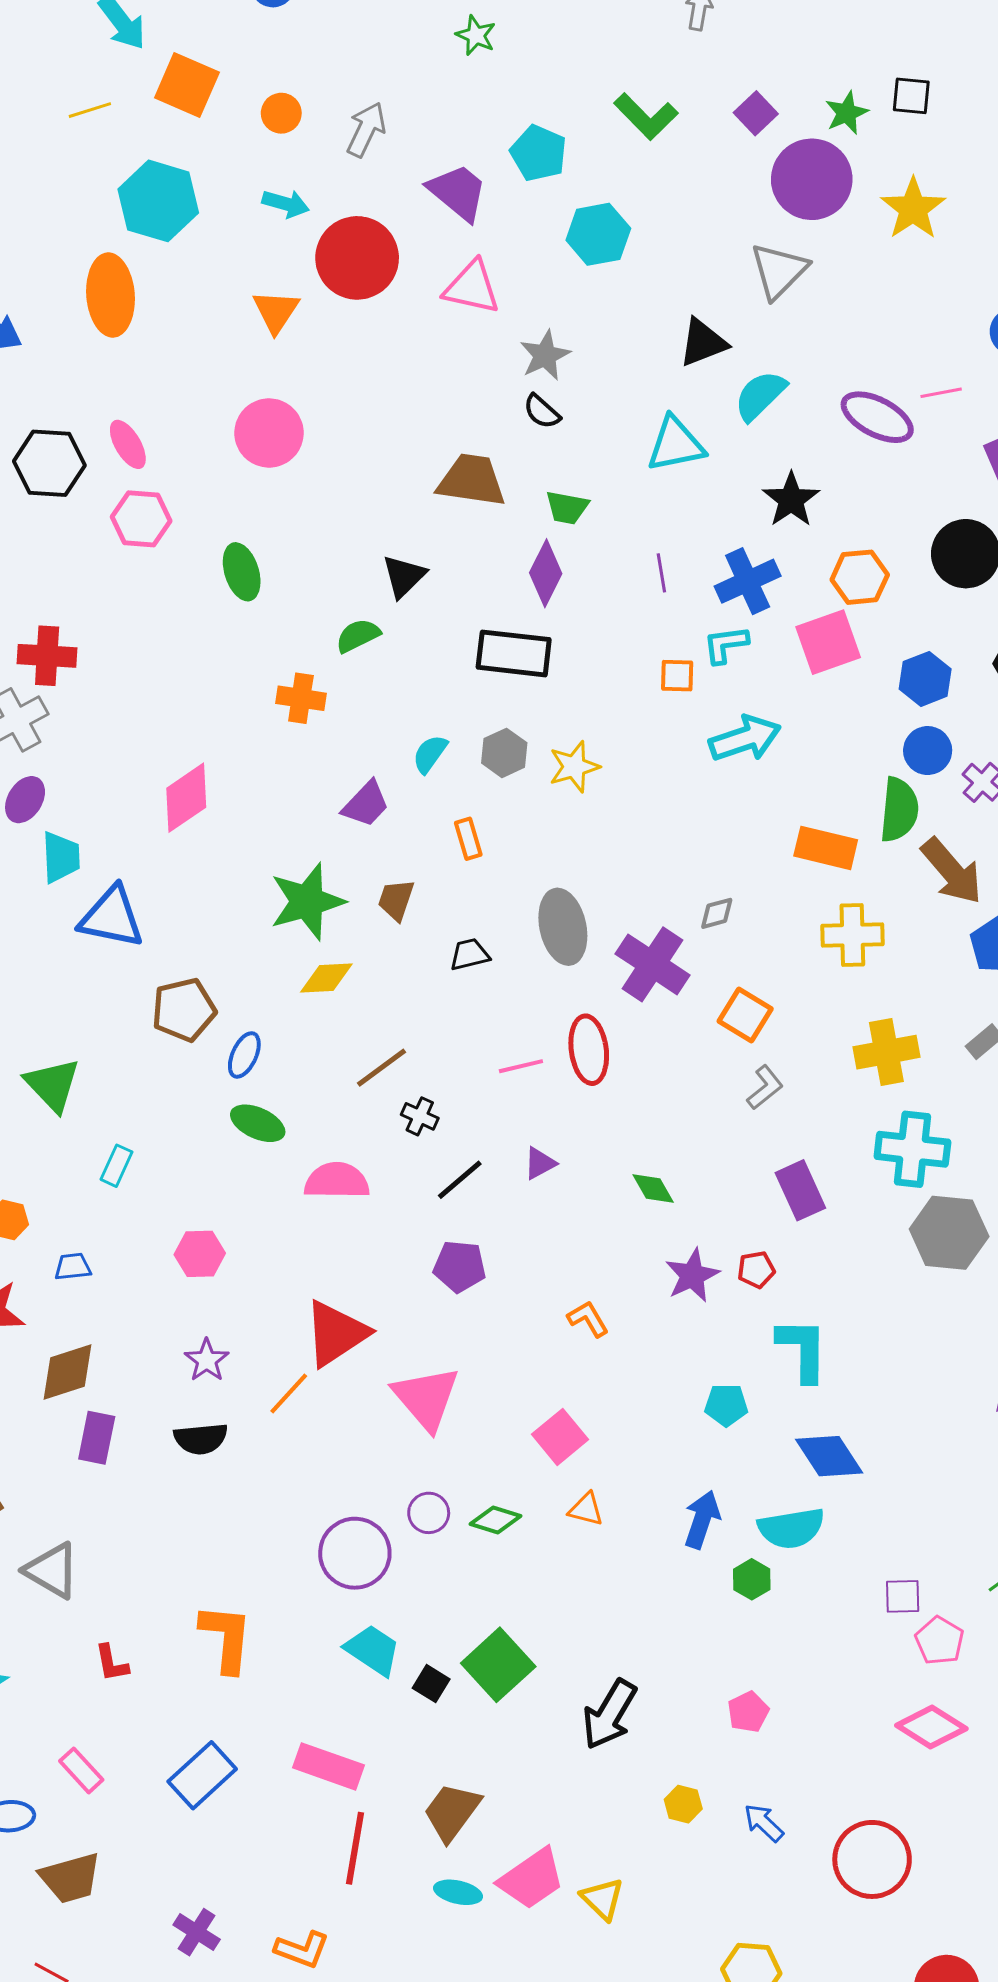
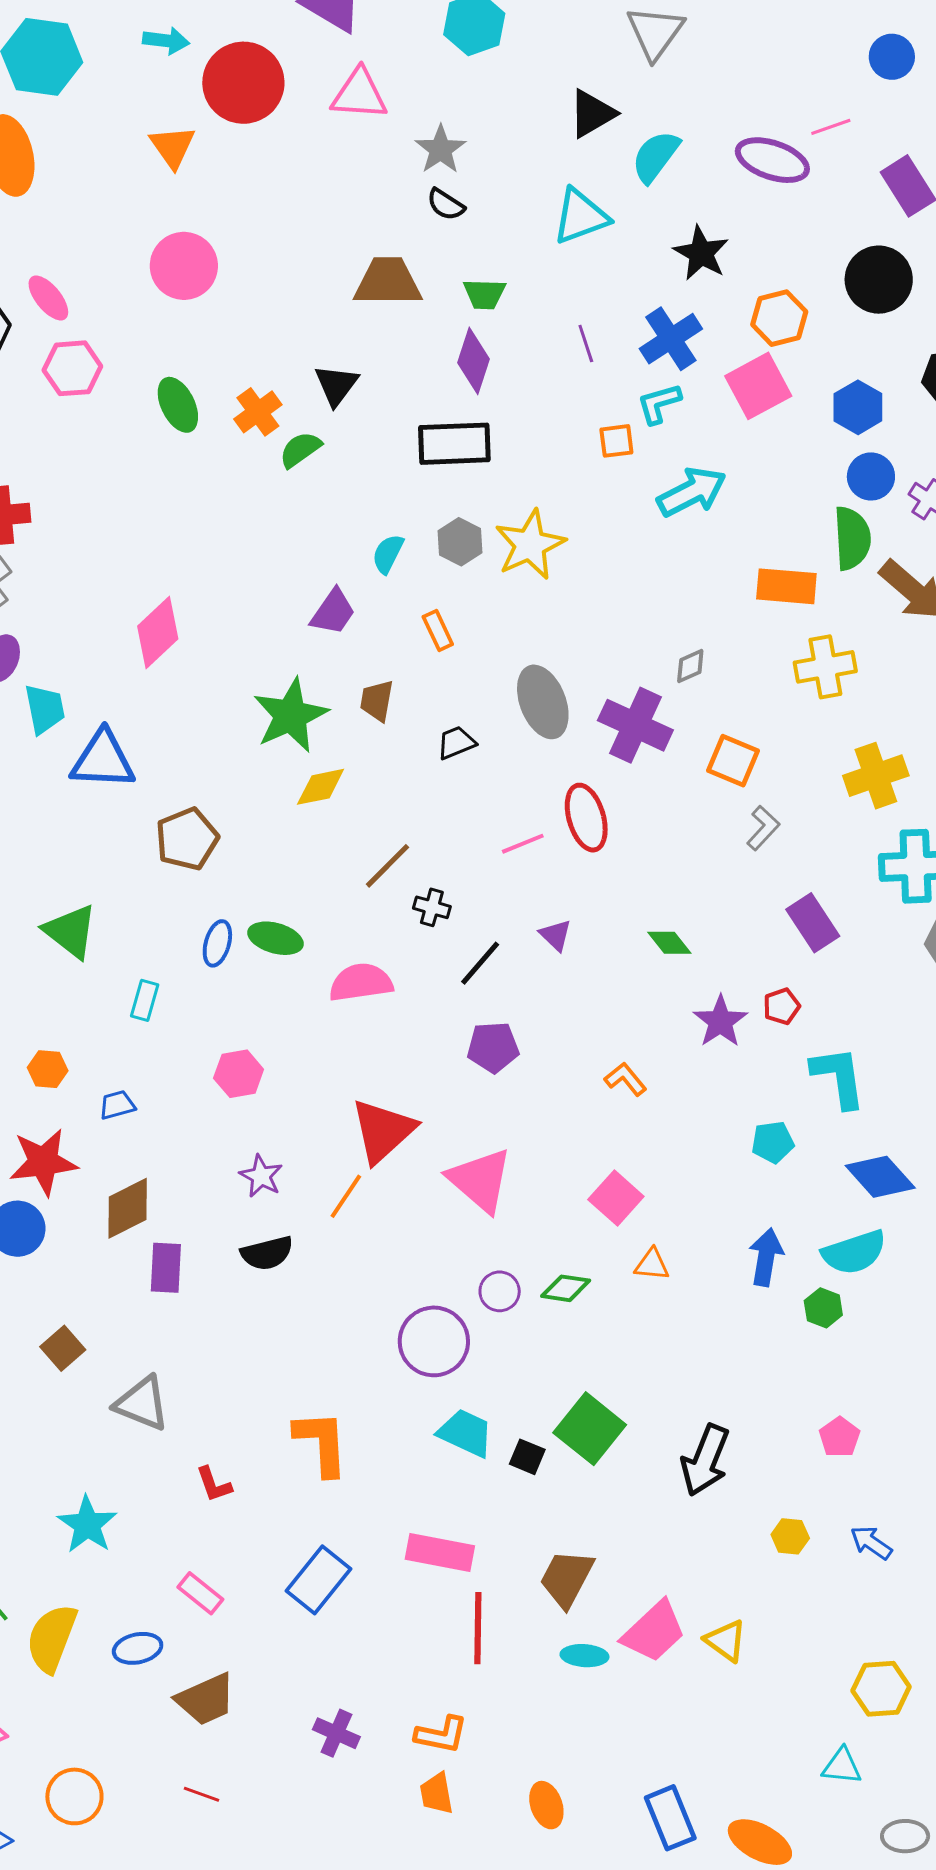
orange cross: (301, 698) -> (258, 412), moved, turned -36
yellow star: (574, 767) -> (530, 545), size x1.4
blue ellipse: (244, 1055) -> (217, 943), moved
purple triangle: (540, 1163) -> (556, 935), turned -39

